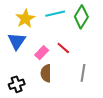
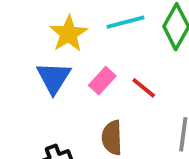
pink rectangle: (42, 53) -> (102, 81), moved

